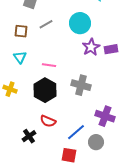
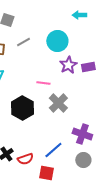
pink line: (49, 65) -> (43, 83), moved
gray cross: (81, 85) -> (58, 103), turned 30
red semicircle: (48, 121) -> (25, 159), moved, turned -42
gray circle: (96, 142) -> (83, 160), moved

